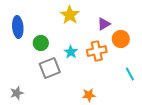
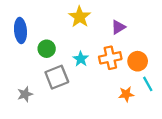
orange circle: (121, 39) -> (138, 61), moved
gray star: (17, 93) -> (25, 94), moved
orange star: (89, 95) -> (126, 94), moved

